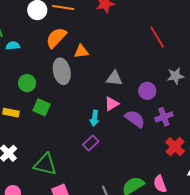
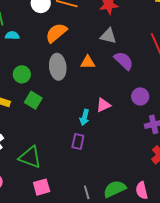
orange triangle: (81, 51) -> (88, 62), moved
gray triangle: (114, 78) -> (108, 36), moved
purple semicircle: (135, 119) -> (124, 61), moved
purple rectangle: (91, 143) -> (78, 141), turned -42

